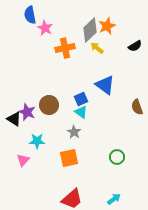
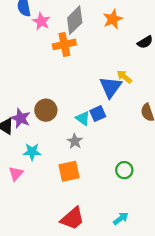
gray diamond: (90, 30) -> (75, 20), moved
yellow arrow: (97, 48) -> (124, 77), moved
blue triangle: (105, 85) -> (110, 87), turned 30
blue square: (81, 99) -> (98, 114), moved

